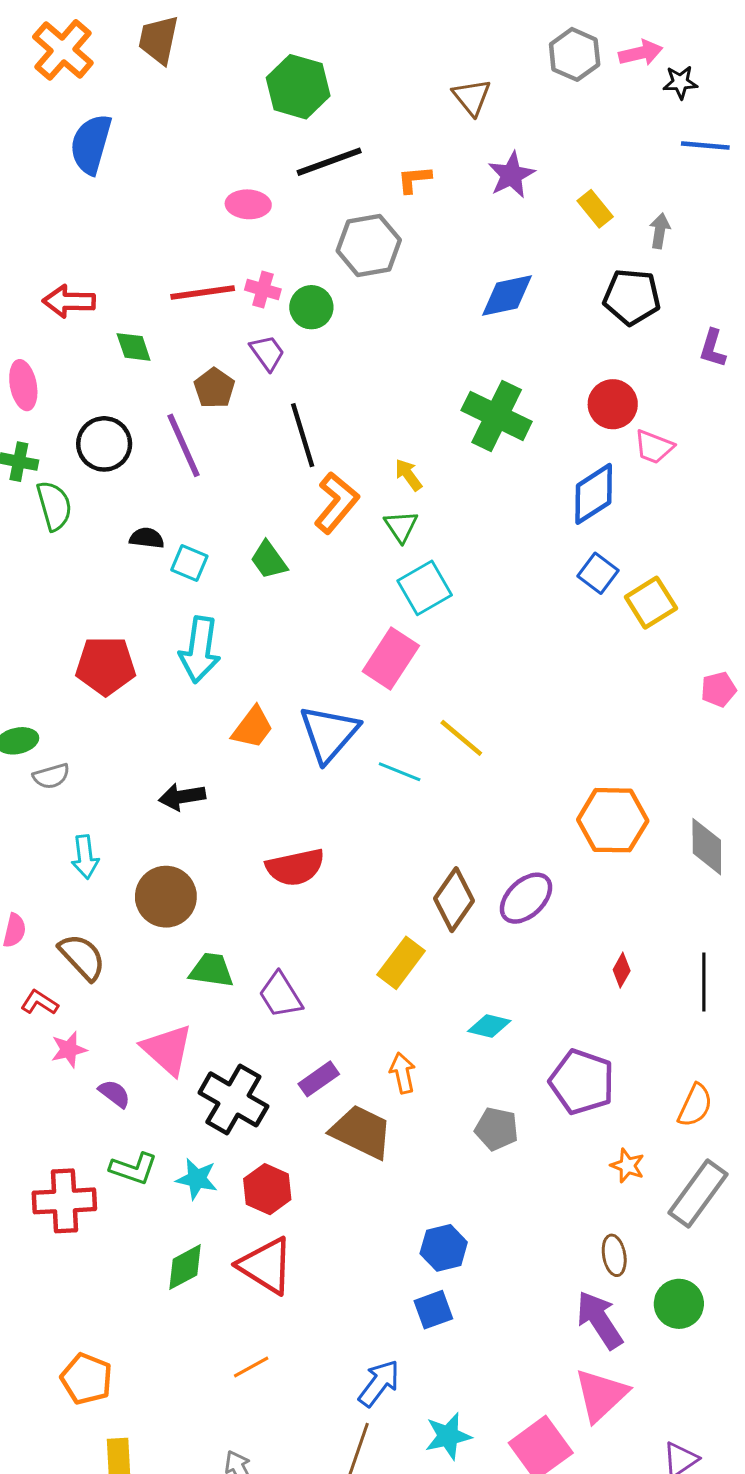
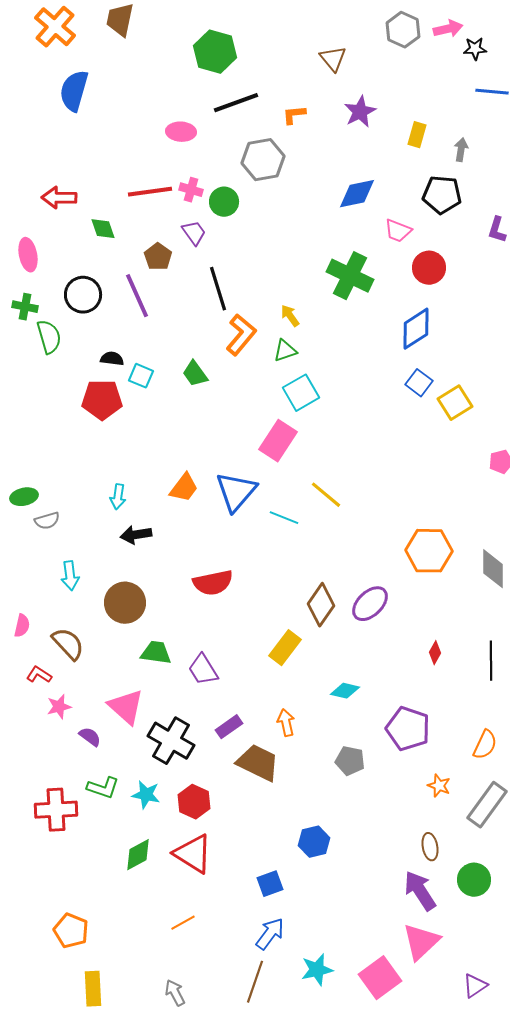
yellow rectangle: (595, 209) -> (417, 135), turned 55
pink trapezoid: (654, 447) -> (398, 231), moved
green triangle: (401, 526) -> (285, 351), turned 45
cyan arrow: (200, 650) -> (118, 497), moved, size x0.6
red pentagon: (106, 666) -> (102, 400), moved
blue square: (433, 1310) -> (270, 884), moved

